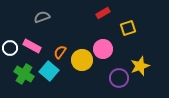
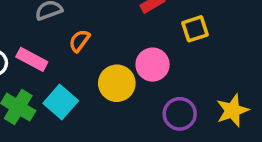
orange semicircle: (60, 52) -> (79, 41), moved
yellow star: (140, 66) -> (232, 110), moved

